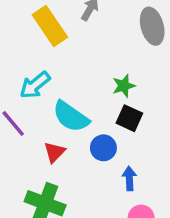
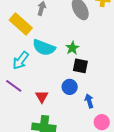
cyan semicircle: (71, 117) -> (44, 48), moved

